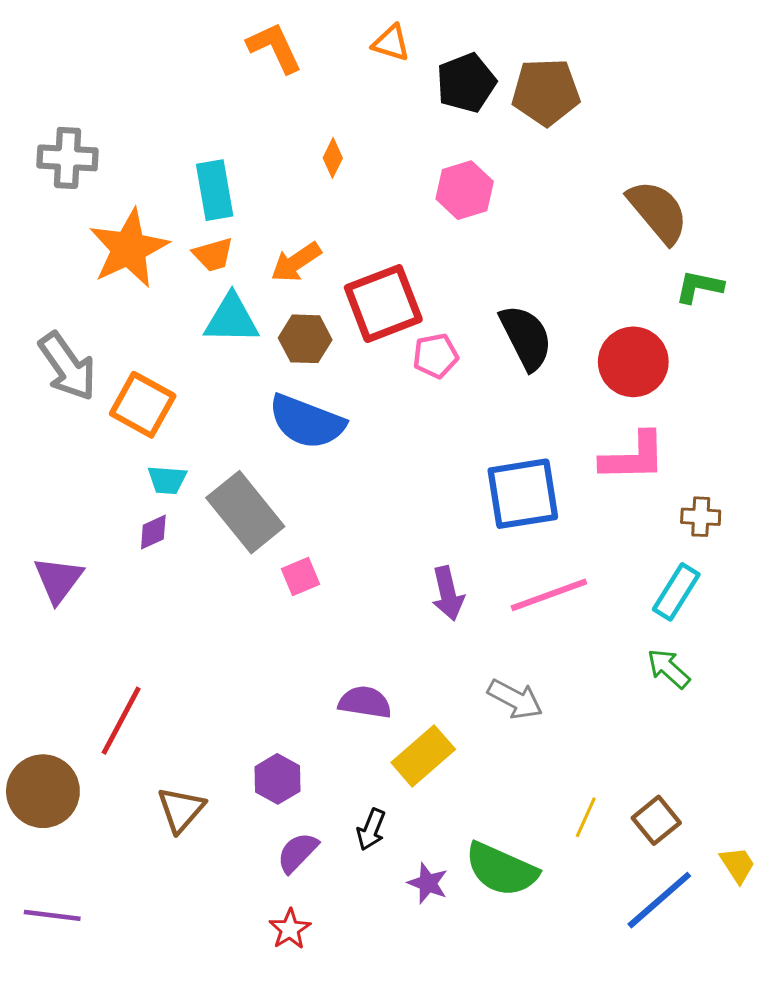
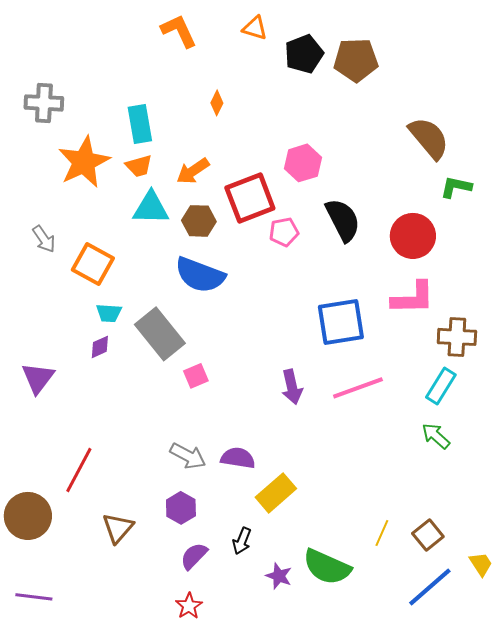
pink hexagon: (465, 190) -> (303, 163), moved
gray arrow: (67, 366) -> (44, 239), size x0.6
brown cross: (701, 517) -> (457, 337), size x1.5
gray arrow: (515, 699) -> (188, 456), moved

